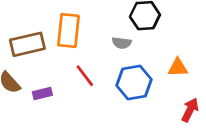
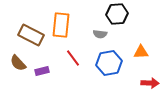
brown rectangle: (27, 44) -> (31, 35), turned 40
red arrow: (190, 110) -> (150, 83), turned 66

